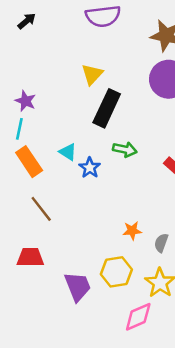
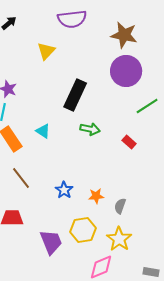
yellow triangle: (92, 74) -> (46, 51), moved
blue star: (90, 168) -> (64, 190), moved

